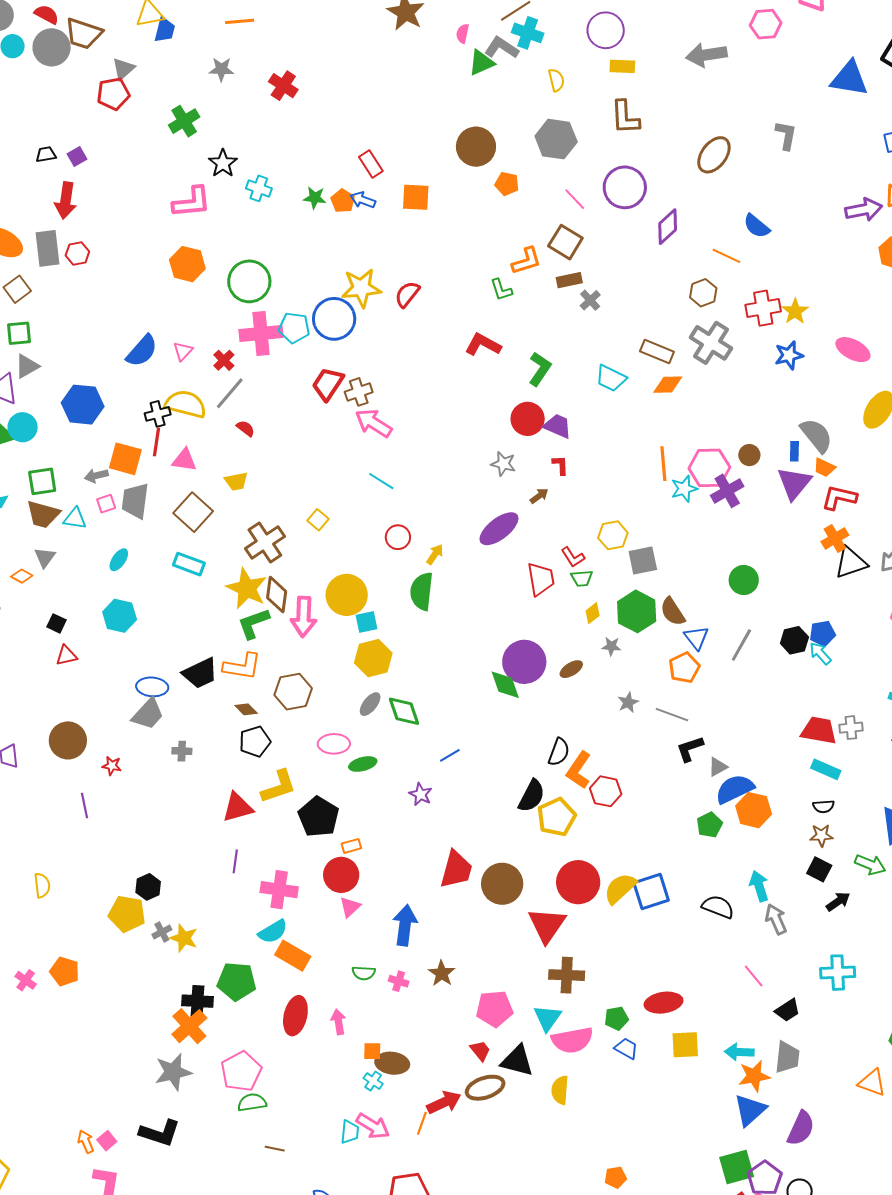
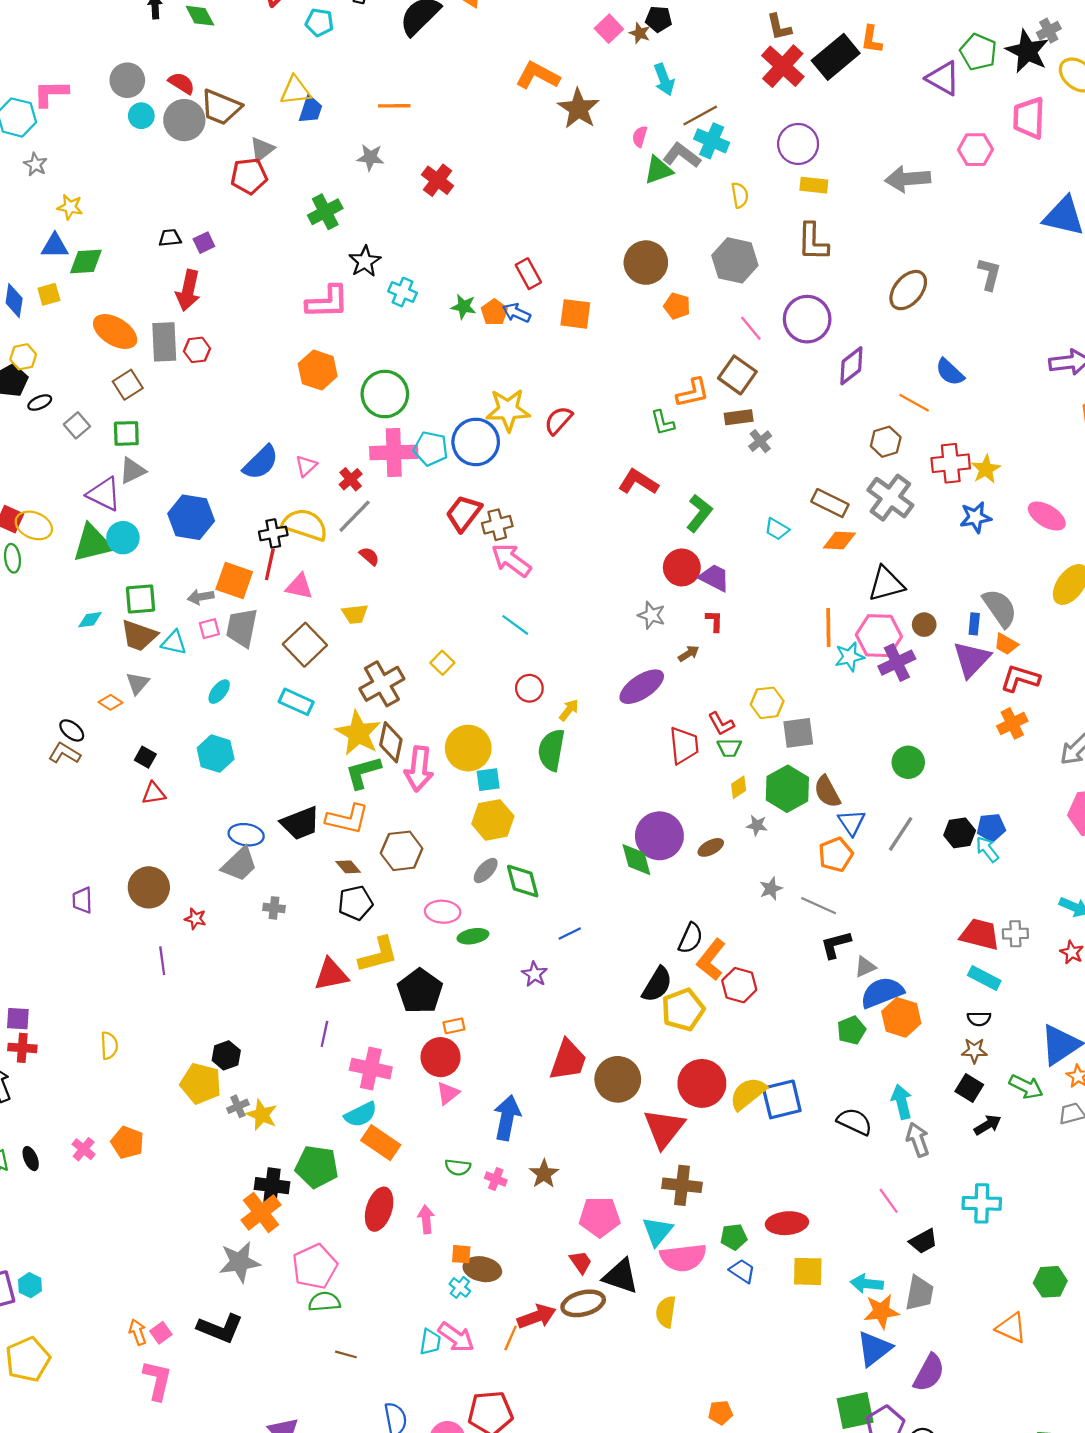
cyan trapezoid: (611, 378) -> (777, 529), size x0.7
black triangle: (851, 563) -> (886, 584), moved

